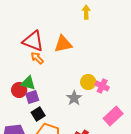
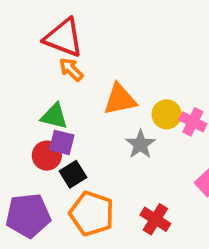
orange triangle: (63, 44) -> (120, 99), moved
red circle: (19, 90) -> (47, 156), moved
purple square: (32, 97) -> (62, 142), turned 32

